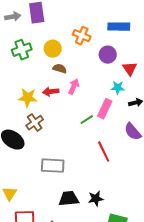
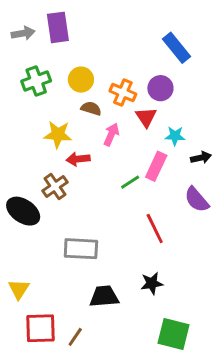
blue rectangle: (119, 27) -> (176, 48), turned 50
orange cross: (82, 36) -> (123, 93), moved
red triangle: (130, 69) -> (146, 117), moved
red arrow: (51, 92) -> (78, 159), moved
yellow star: (28, 98) -> (58, 134), moved
black star: (96, 199) -> (152, 283), moved

